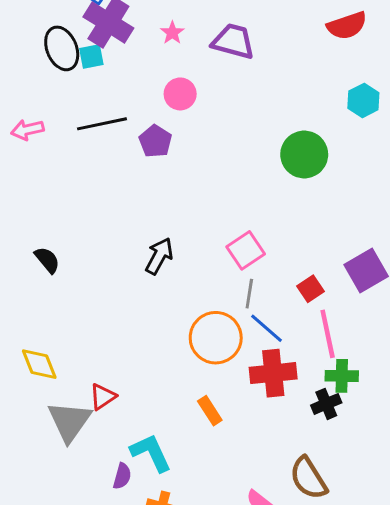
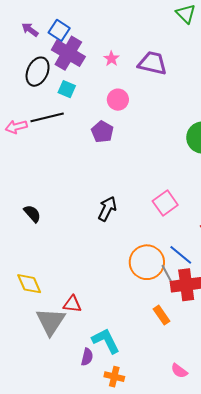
black ellipse: (62, 48) -> (38, 72), turned 48
cyan square: (91, 56) -> (67, 89), moved, turned 36
black line: (102, 124) -> (47, 117), moved
gray line: (249, 294) -> (167, 274), moved, turned -36
red triangle: (103, 397) -> (72, 304), turned 42
orange rectangle: (210, 411) -> (162, 315), moved

